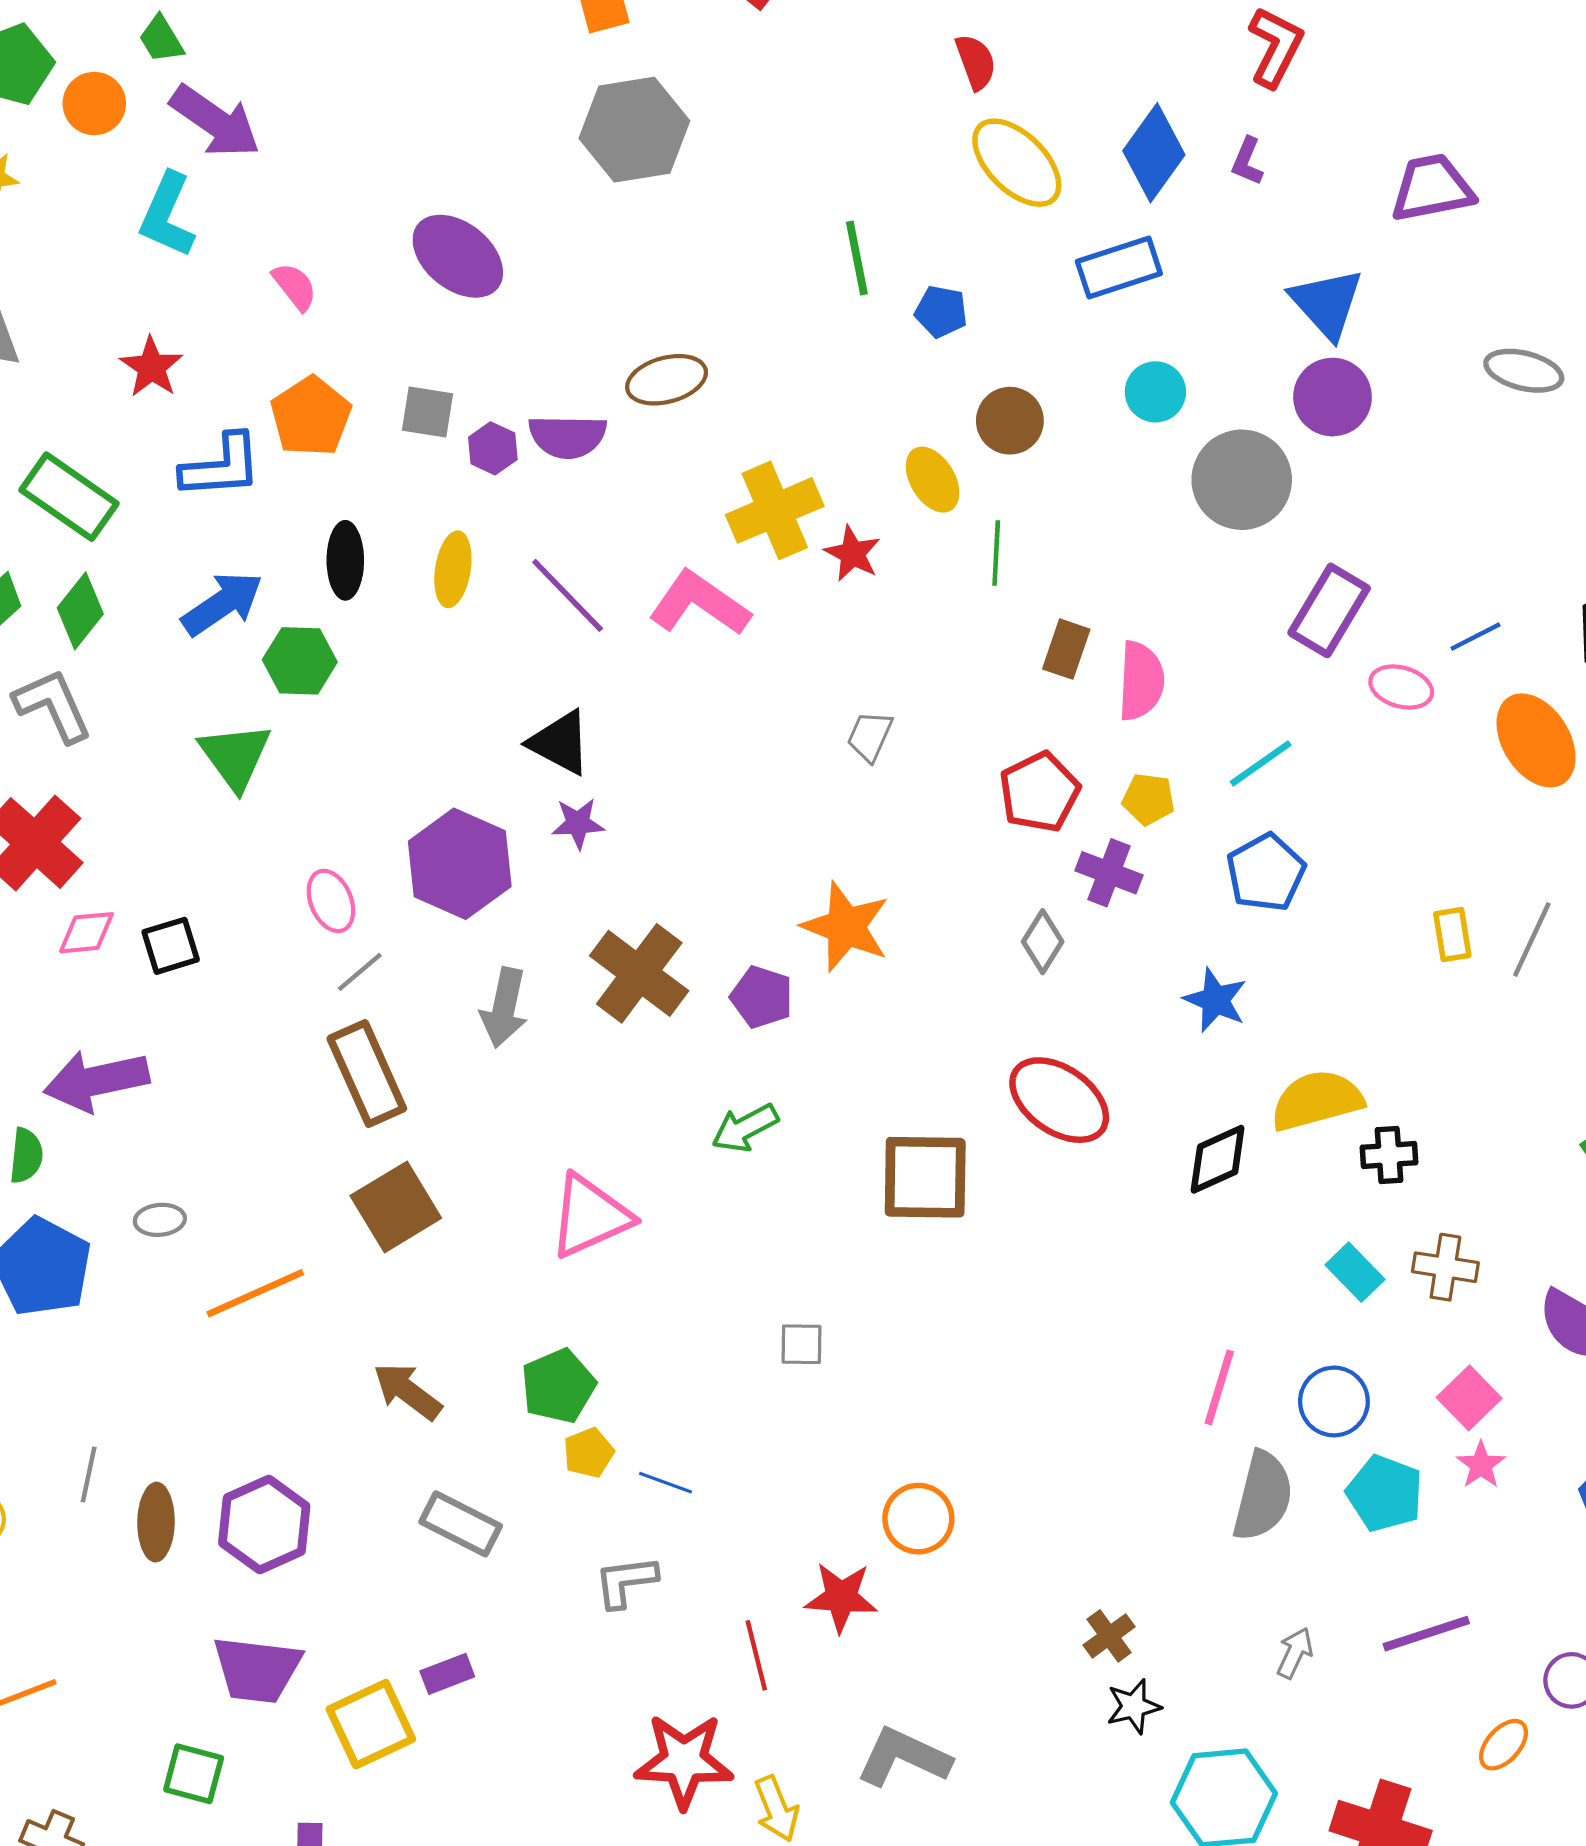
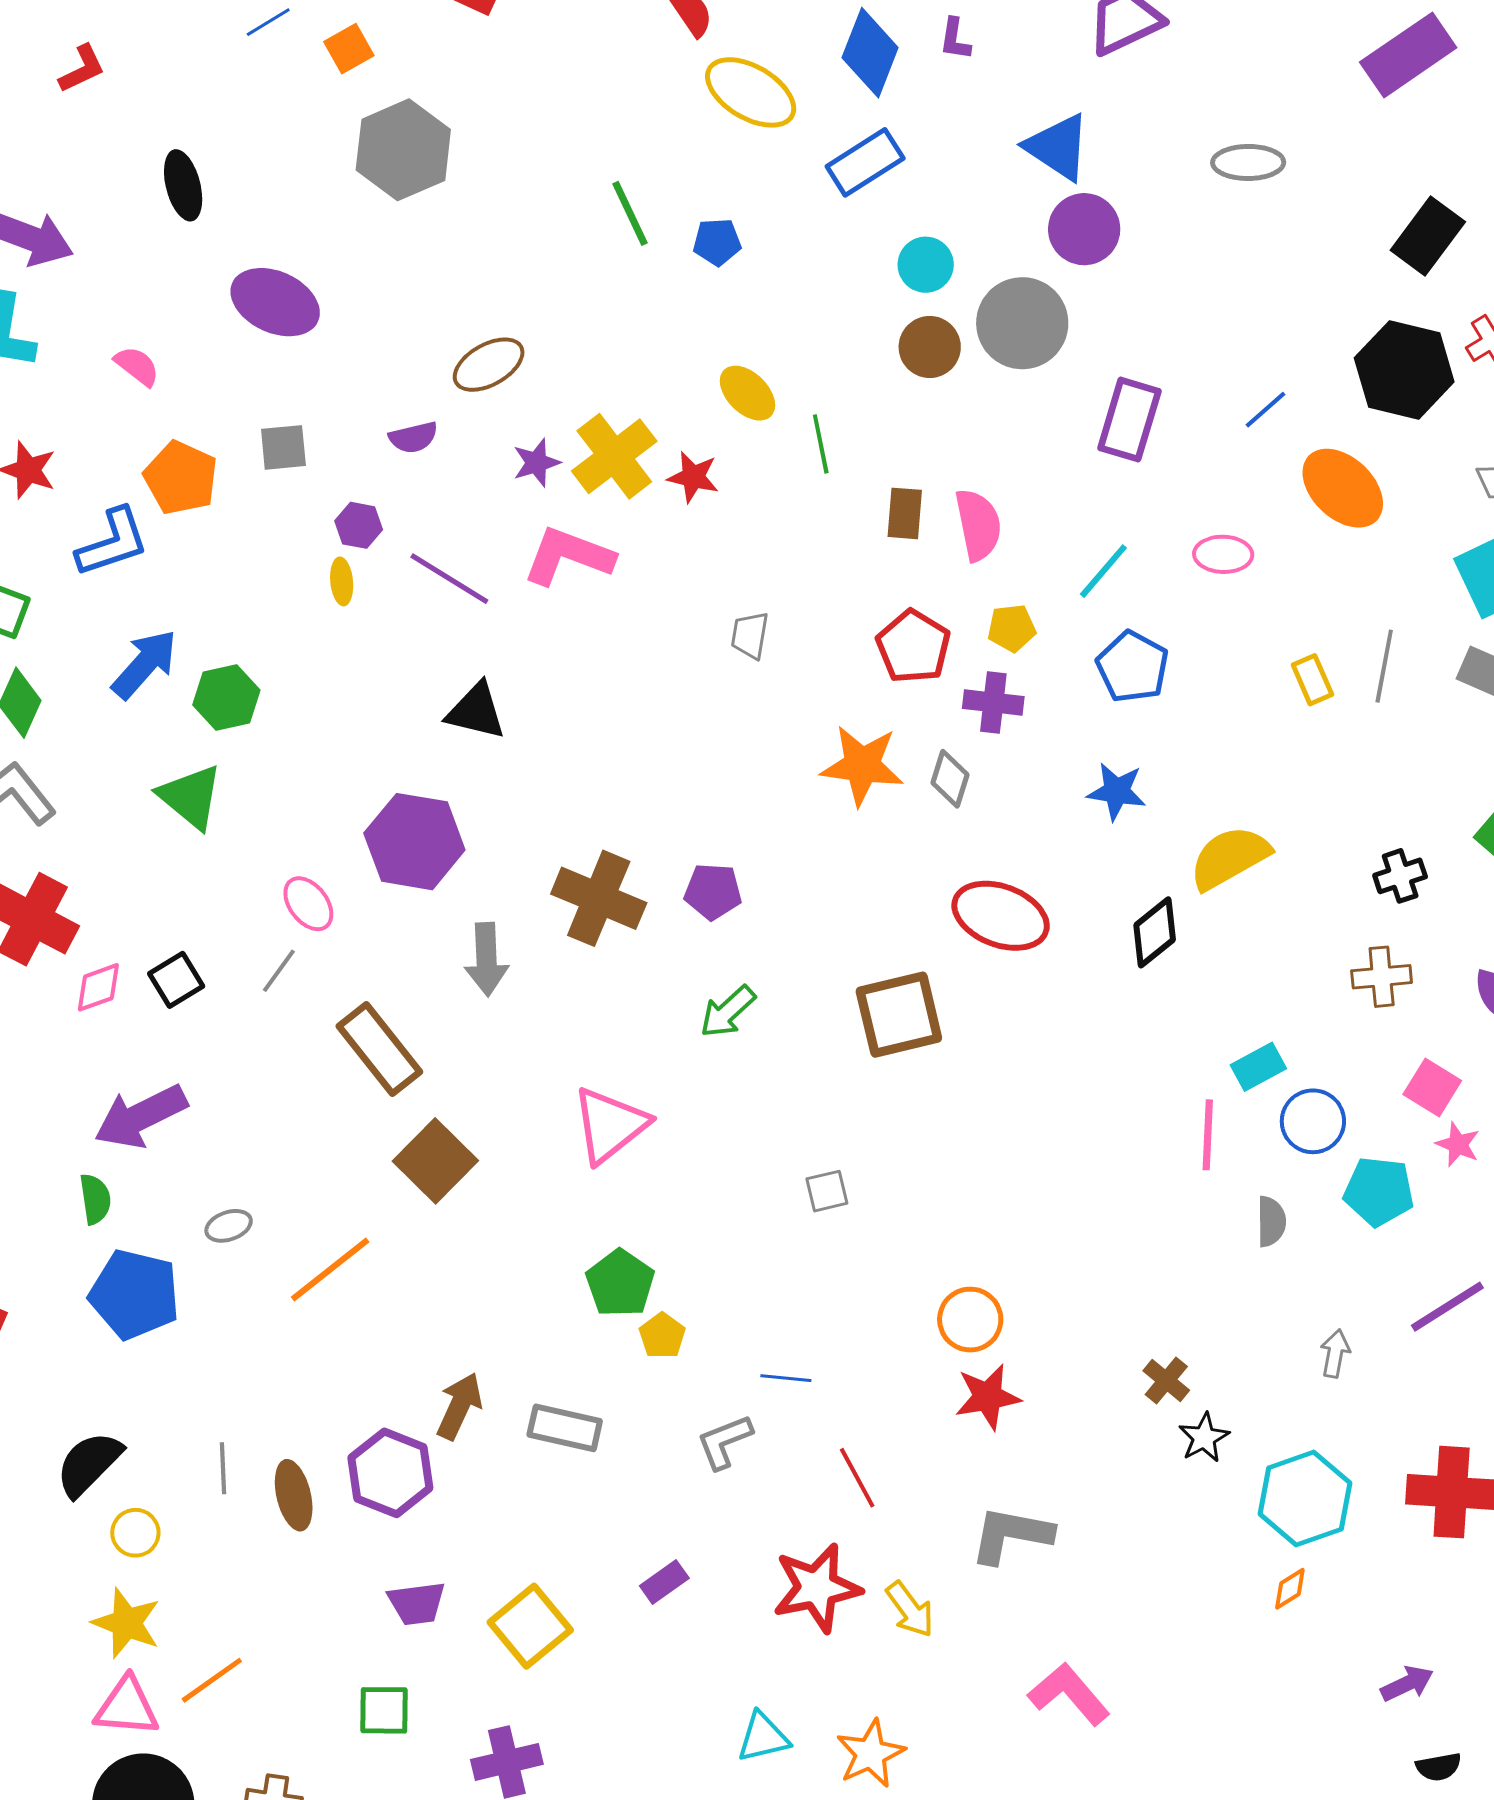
brown circle: (1010, 421) -> (930, 347), moved
purple semicircle: (568, 436) -> (413, 437), size x0.7
purple hexagon: (493, 448) -> (359, 525), moved
black ellipse: (345, 560) -> (183, 185), moved
yellow ellipse: (453, 569) -> (342, 581), size x0.7
pink ellipse: (1401, 687) -> (1223, 554), moved
purple star: (578, 823) -> (536, 463), moved
orange star: (846, 927) -> (862, 765), moved
gray line: (360, 972) -> (279, 971), moved
black cross: (1389, 1155) -> (1400, 876), moved
cyan rectangle: (1355, 1272) -> (1258, 1067), moved, turned -60
brown arrow: (407, 1391) -> (459, 1406), moved, turned 92
blue line: (666, 1483) -> (786, 1378), moved
gray semicircle: (1263, 1496) -> (1271, 1221), size x0.6
red star: (841, 1597) -> (988, 1397), moved
purple trapezoid: (257, 1670) -> (417, 1603), size x0.7
purple rectangle: (447, 1674) -> (664, 1582), moved

